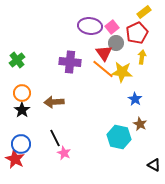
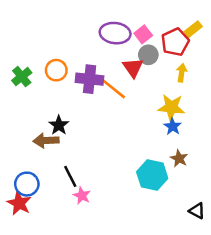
yellow rectangle: (144, 12) -> (193, 29), moved
orange line: (103, 69) -> (113, 88), moved
yellow star: (122, 72) -> (171, 107), moved
orange circle: (22, 93) -> (56, 70), moved
brown arrow: (54, 102) -> (46, 141), moved
black star: (22, 110) -> (59, 125), moved

